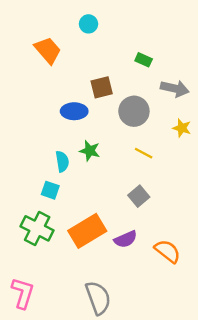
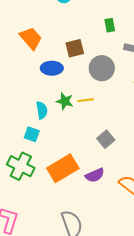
orange trapezoid: (48, 50) -> (31, 38), moved
green rectangle: (144, 60) -> (110, 25), turned 56
yellow line: (144, 153) -> (86, 100), moved, turned -35

